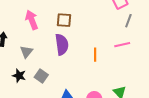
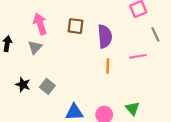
gray line: (128, 21) -> (155, 34), moved, turned -48
purple semicircle: (62, 45) -> (105, 36), moved
gray triangle: (26, 52) -> (35, 47), moved

